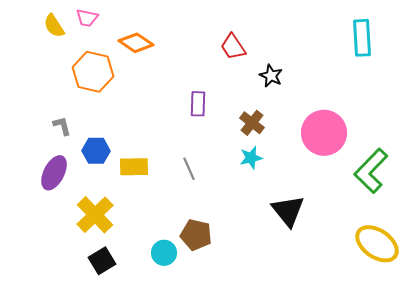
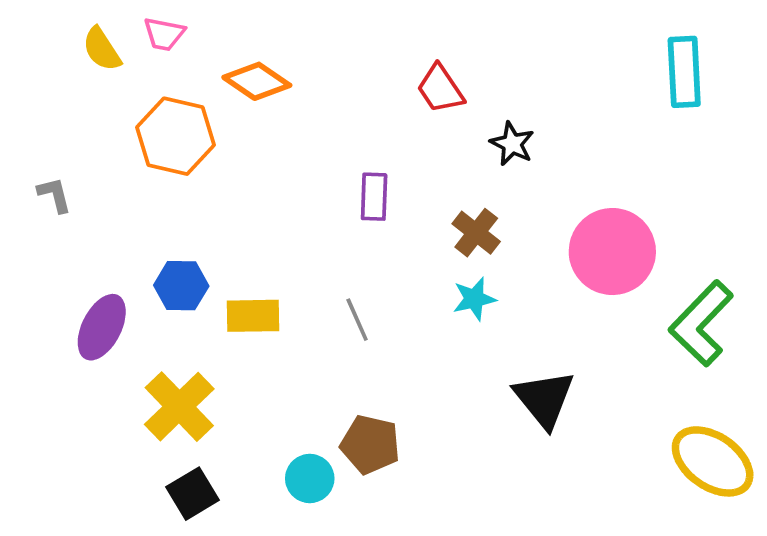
gray L-shape: (62, 126) -> (54, 195), moved

